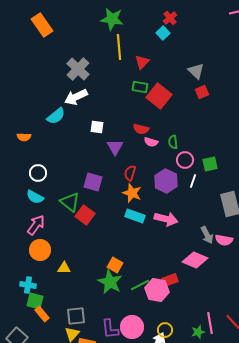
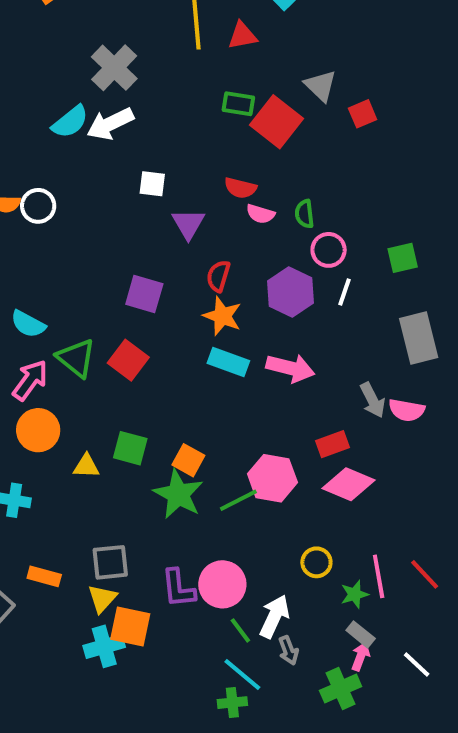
red triangle: (142, 62) -> (242, 36), moved, turned 35
gray triangle: (196, 71) -> (320, 86), moved
cyan semicircle: (56, 116) -> (70, 122), moved
green square: (210, 164) -> (403, 258), moved
white circle: (38, 173) -> (38, 206), moved
green triangle: (70, 202) -> (76, 358), moved
pink diamond: (195, 260) -> (349, 484), moved
red rectangle: (170, 280) -> (333, 444), moved
pink hexagon: (157, 290) -> (272, 478), moved
green square: (35, 301) -> (130, 448), moved
orange rectangle: (42, 314) -> (44, 576), moved, turned -35
yellow circle: (165, 330) -> (316, 562), moved

